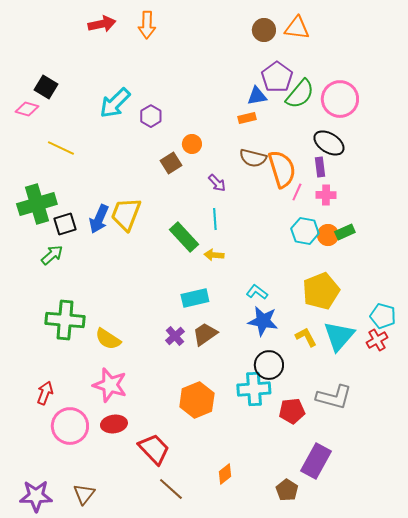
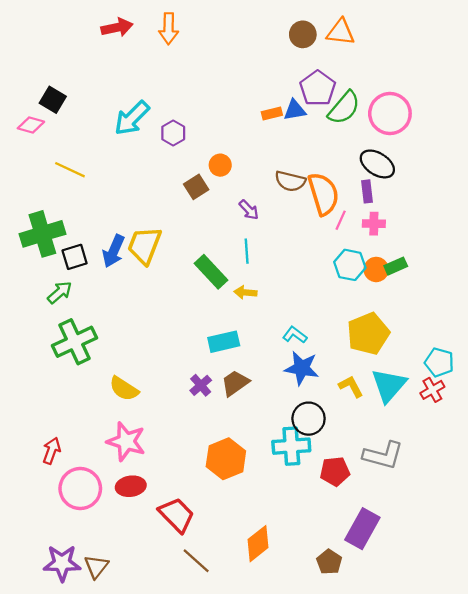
orange rectangle: (247, 118) -> (272, 113), moved
green cross: (65, 320) -> (75, 342), moved, turned -30
orange diamond: (225, 474) -> (258, 544), size x1.5
purple star: (36, 496) -> (62, 563), moved

